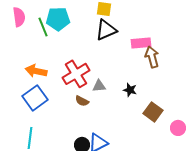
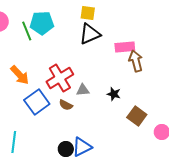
orange arrow: (36, 71) -> (20, 75), turned -145
blue square: (35, 98) -> (37, 102), moved

